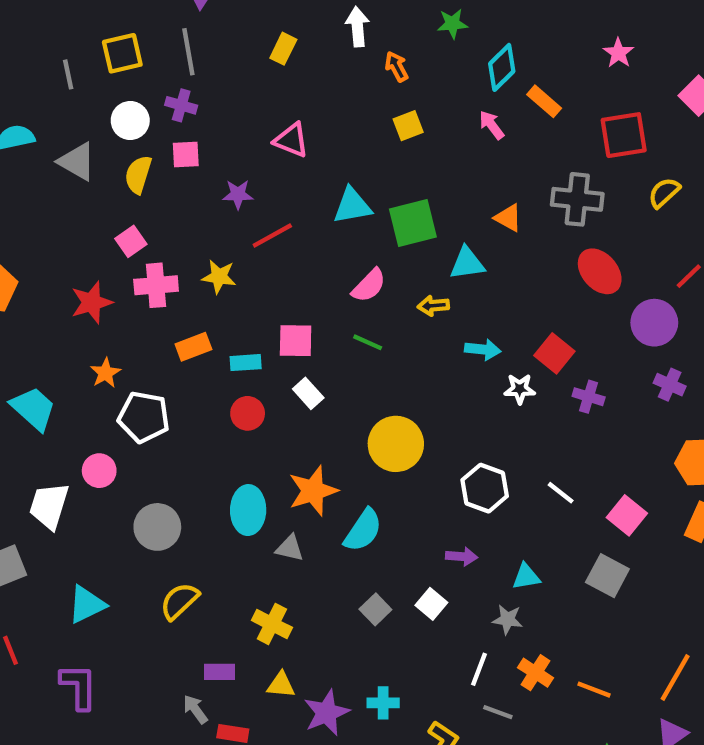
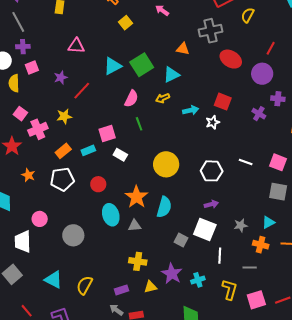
green line: (368, 342) -> (139, 124), turned 64
purple cross: (589, 397) -> (259, 114), moved, turned 32
red circle: (248, 413) -> (98, 184), moved
white pentagon: (144, 417) -> (62, 179), moved
cyan triangle: (526, 577) -> (268, 222), moved
yellow semicircle: (179, 601) -> (85, 285), moved
cyan triangle: (87, 604) -> (53, 280), turned -48
white square: (431, 604) -> (205, 229), size x1.6
white line: (479, 669) -> (220, 256), moved
purple star: (327, 713) -> (172, 274), moved

